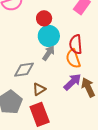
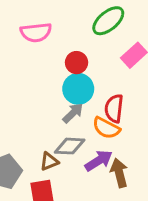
orange semicircle: (73, 59) -> (106, 128), turned -54
gray diamond: (24, 70) -> (70, 146), moved

